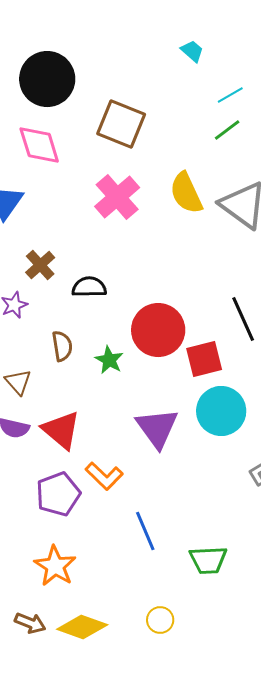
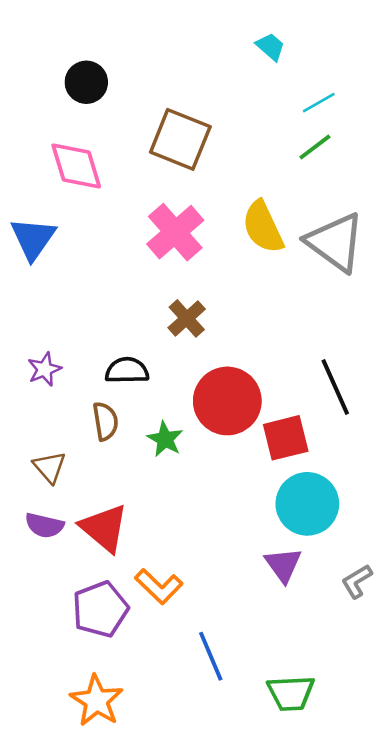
black circle: (47, 79) -> (86, 82), size x0.6
brown cross: (40, 265) -> (187, 318), moved
black semicircle: (89, 287) -> (127, 370), moved
purple triangle: (157, 428) -> (283, 565), moved, size x0.7

